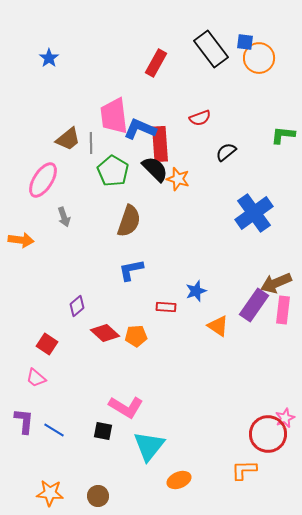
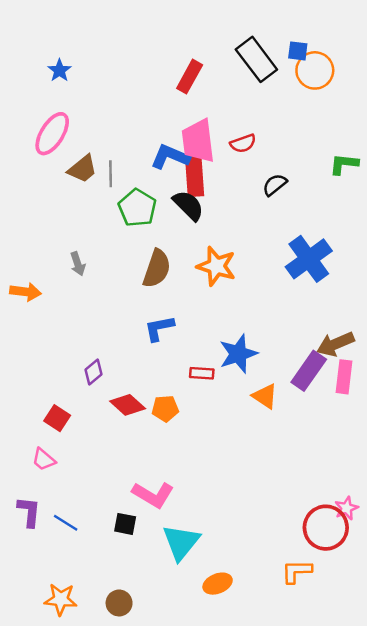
pink trapezoid: (114, 116) -> (198, 141), moved
orange star: (178, 179) -> (216, 266), moved, size x1.4
pink ellipse: (43, 180) -> (52, 134), moved
blue star: (196, 291) -> (238, 354), size x1.5

